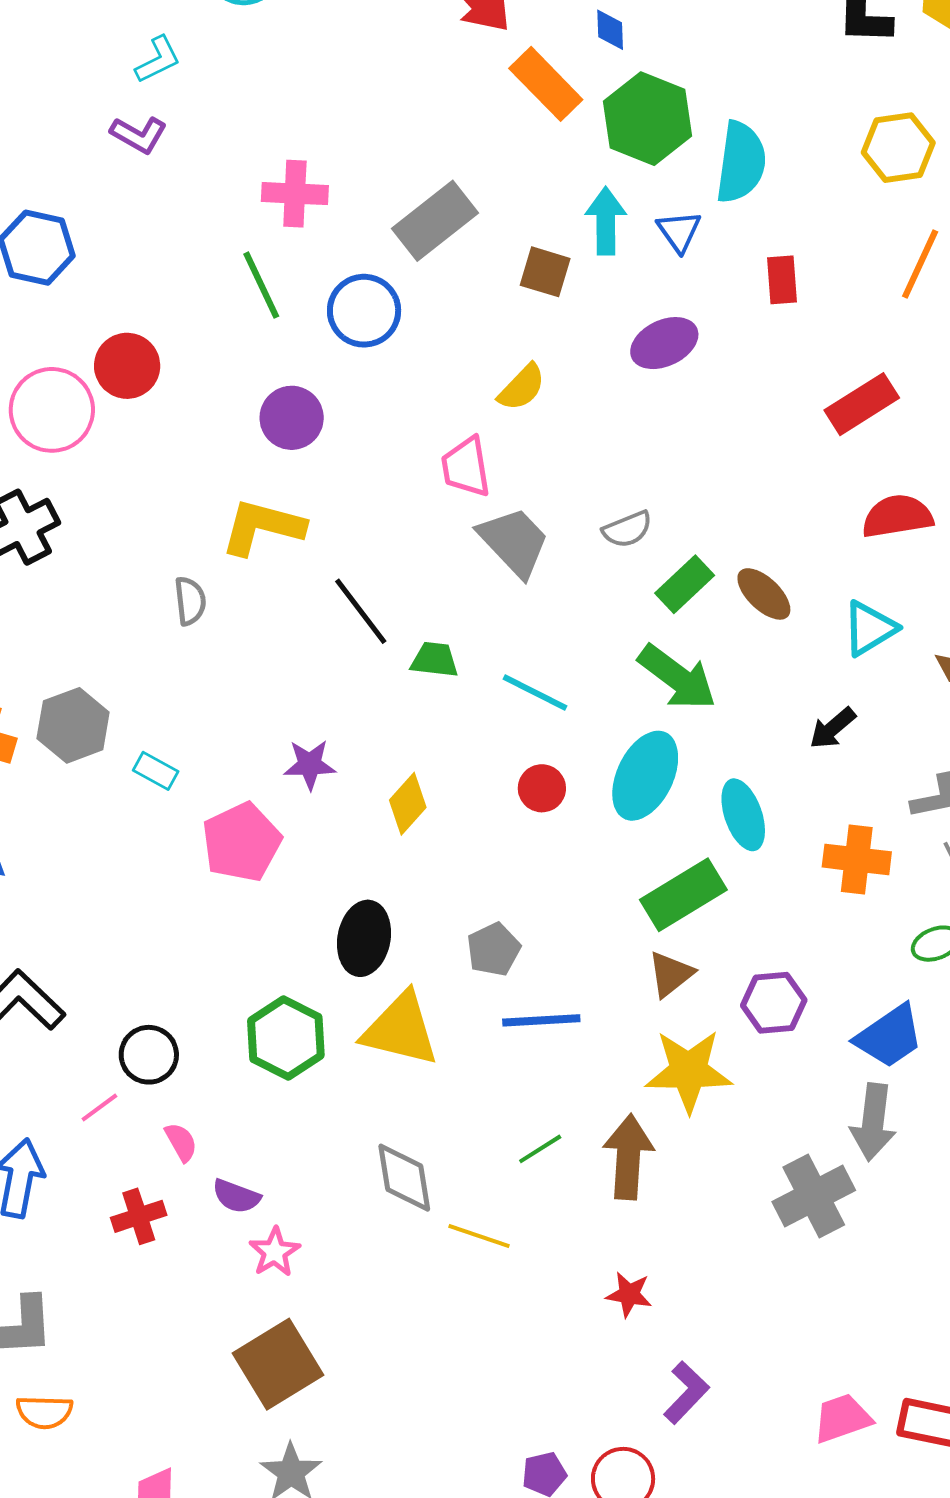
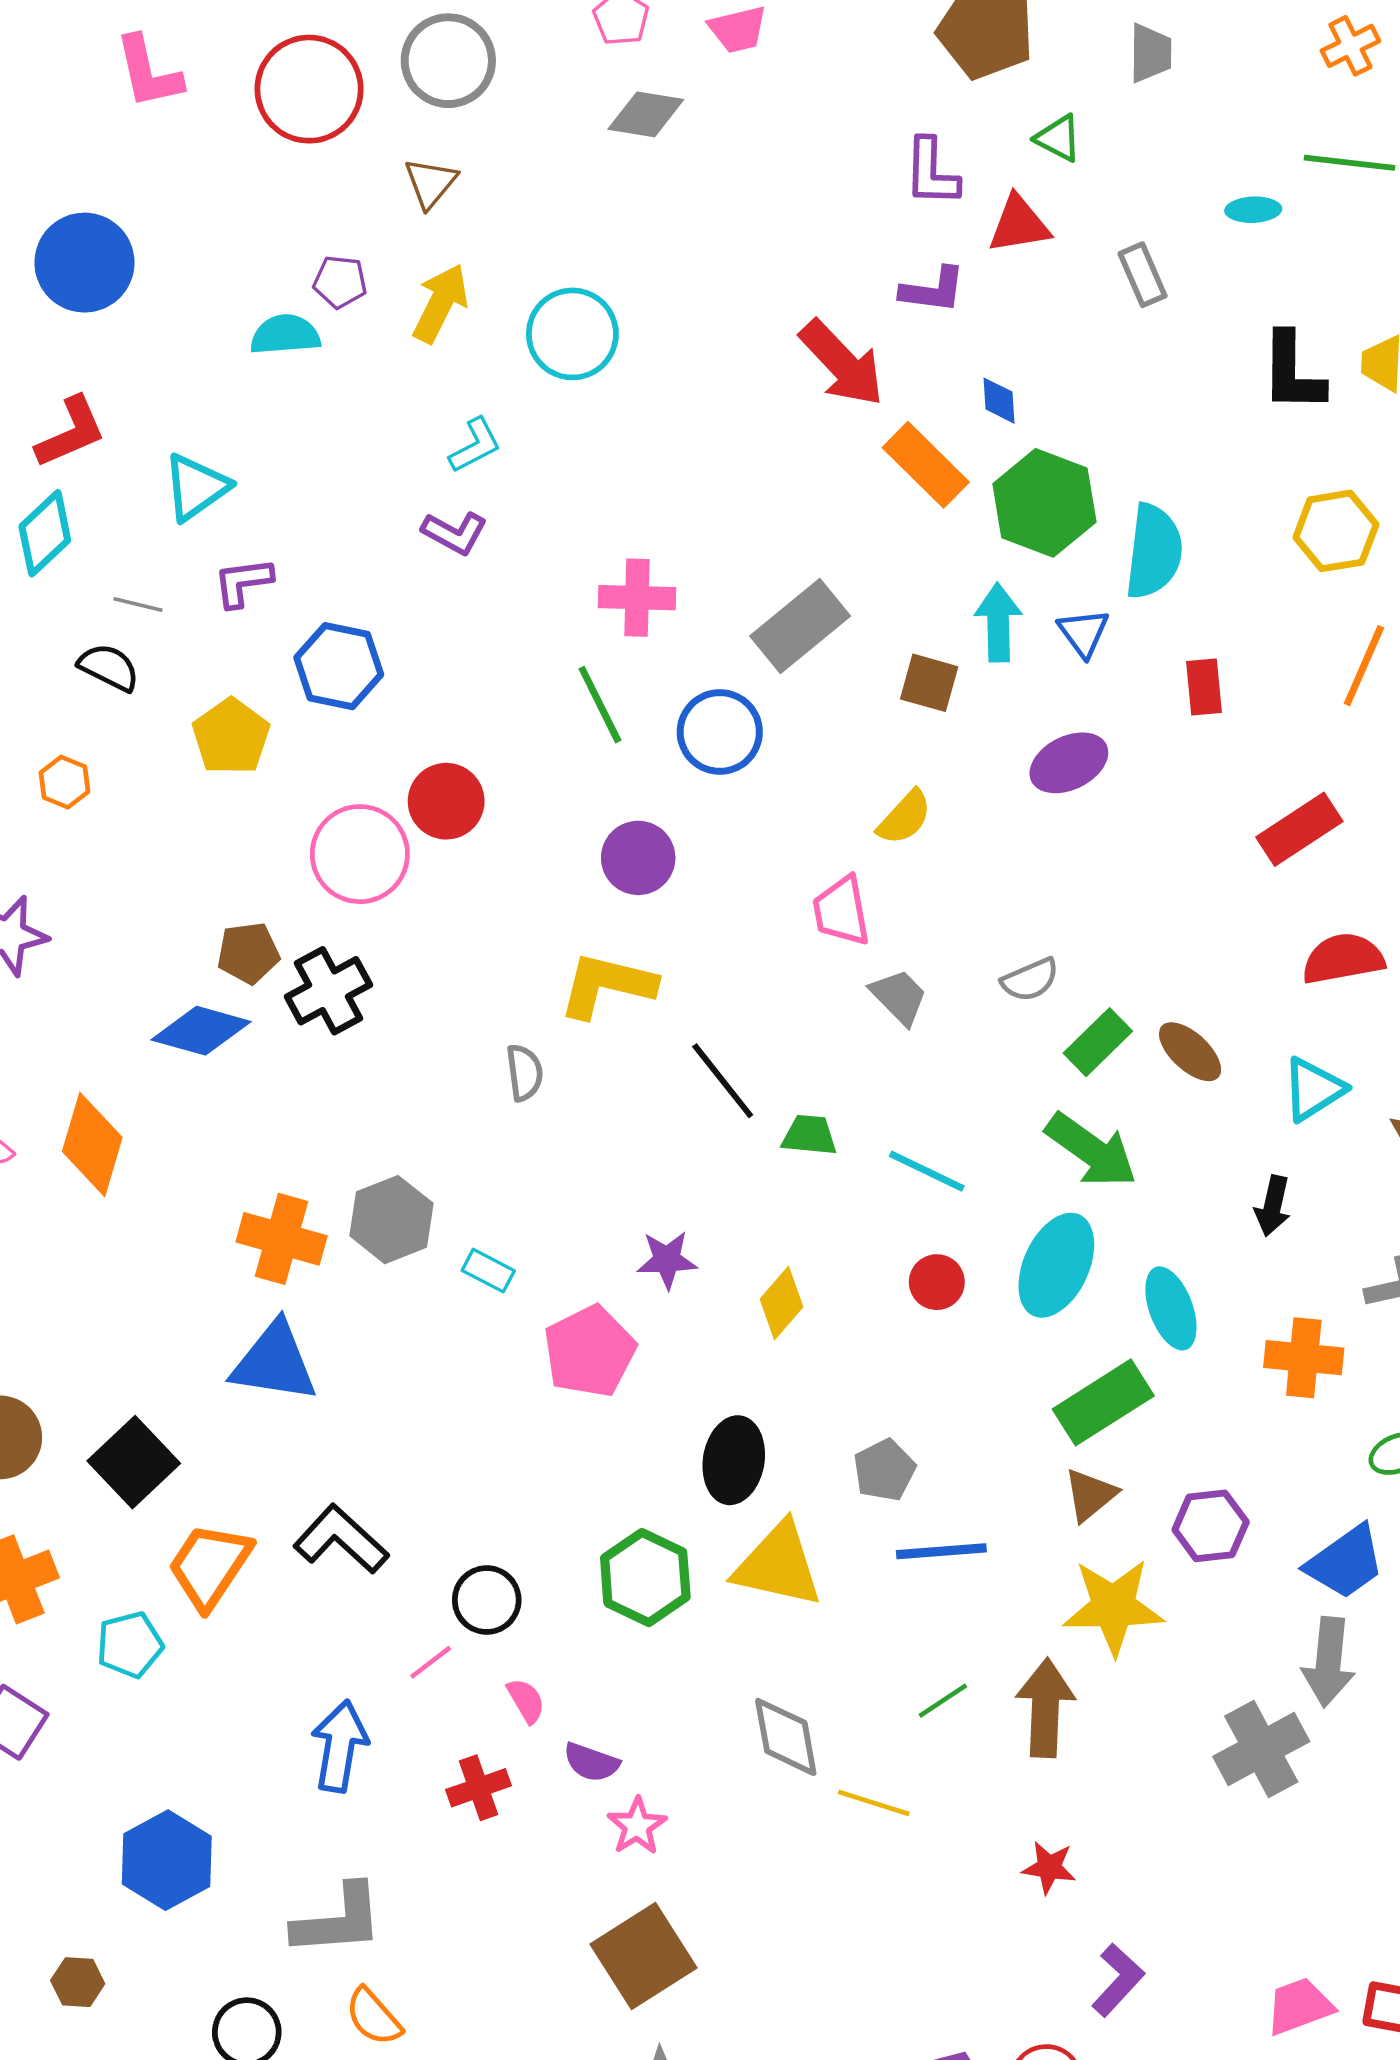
gray trapezoid: (514, 542) -> (899, 997), size x0.7
black arrow: (833, 728) -> (1273, 1206), turned -36
orange semicircle: (44, 1412) -> (373, 2017), turned 48

